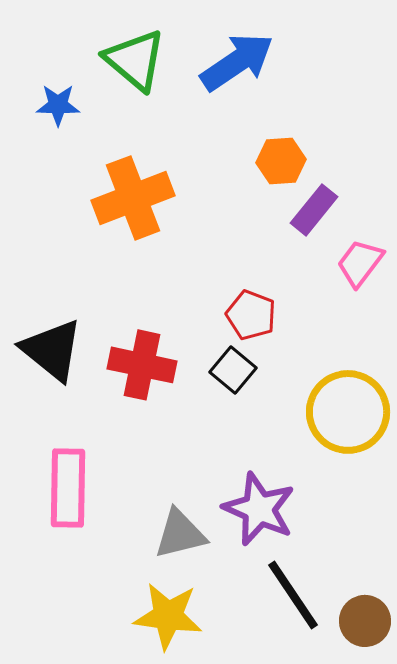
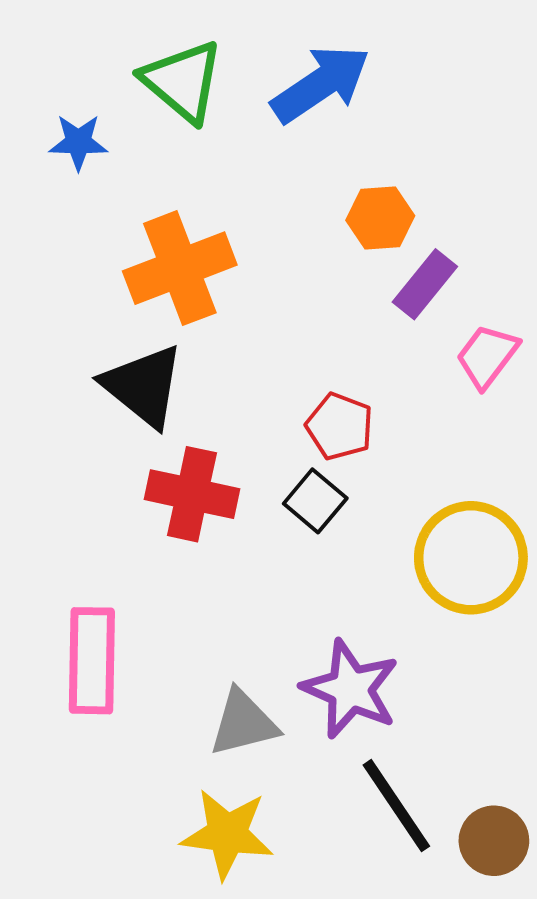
black triangle: (52, 350) -> (143, 386), moved

